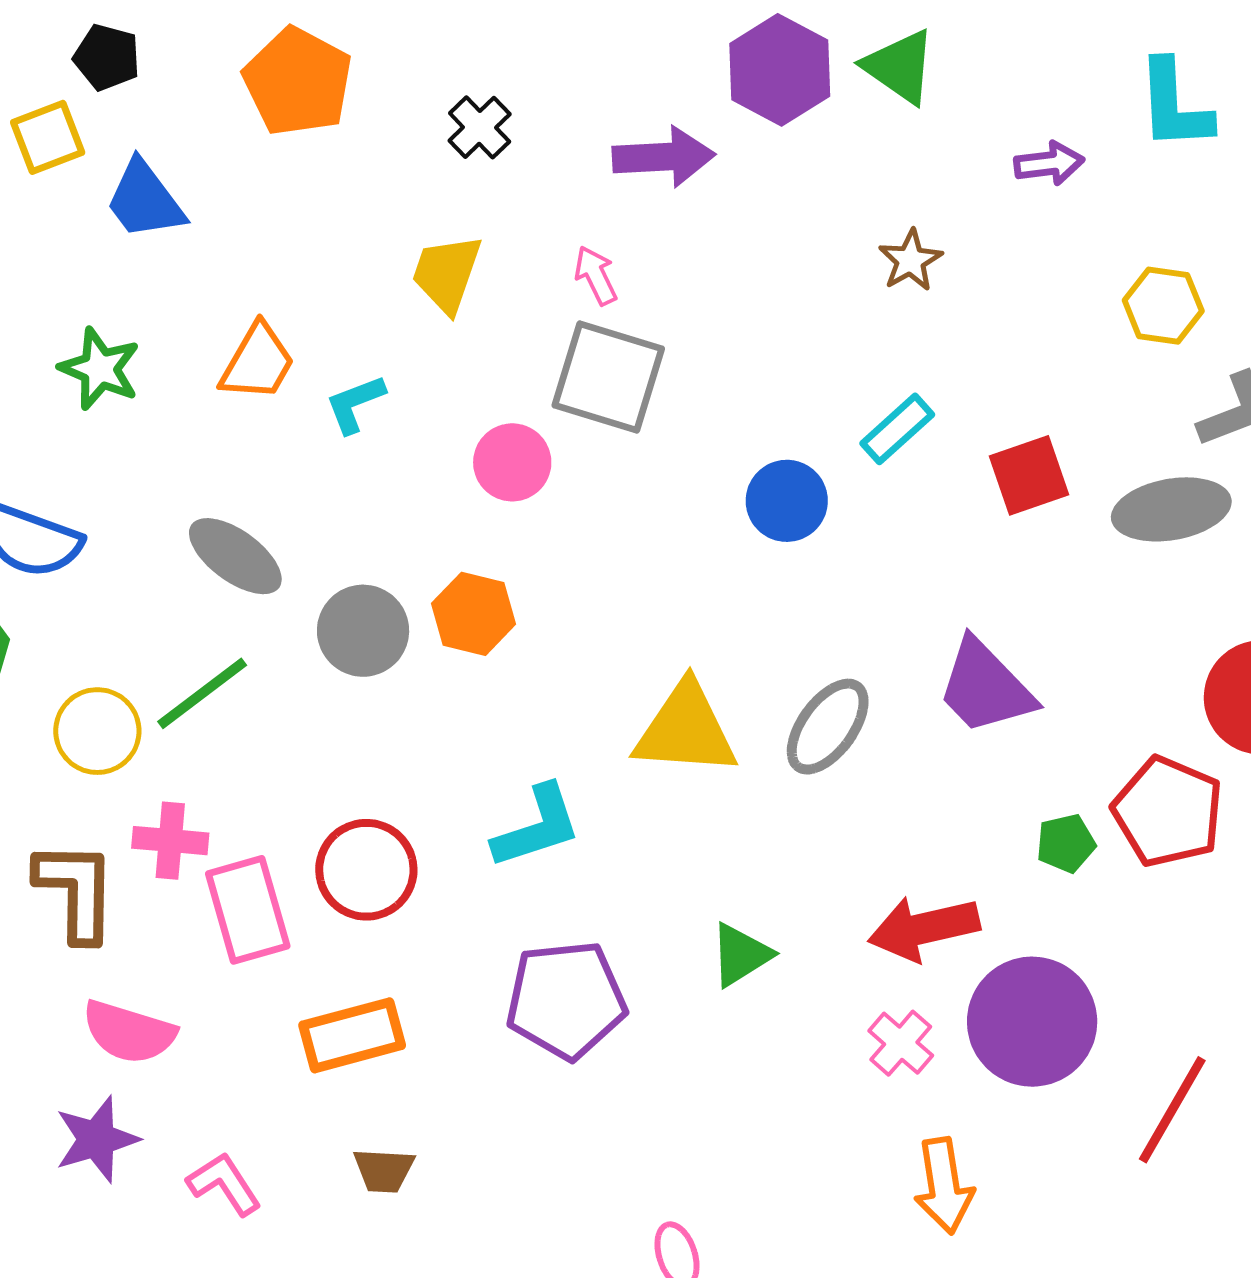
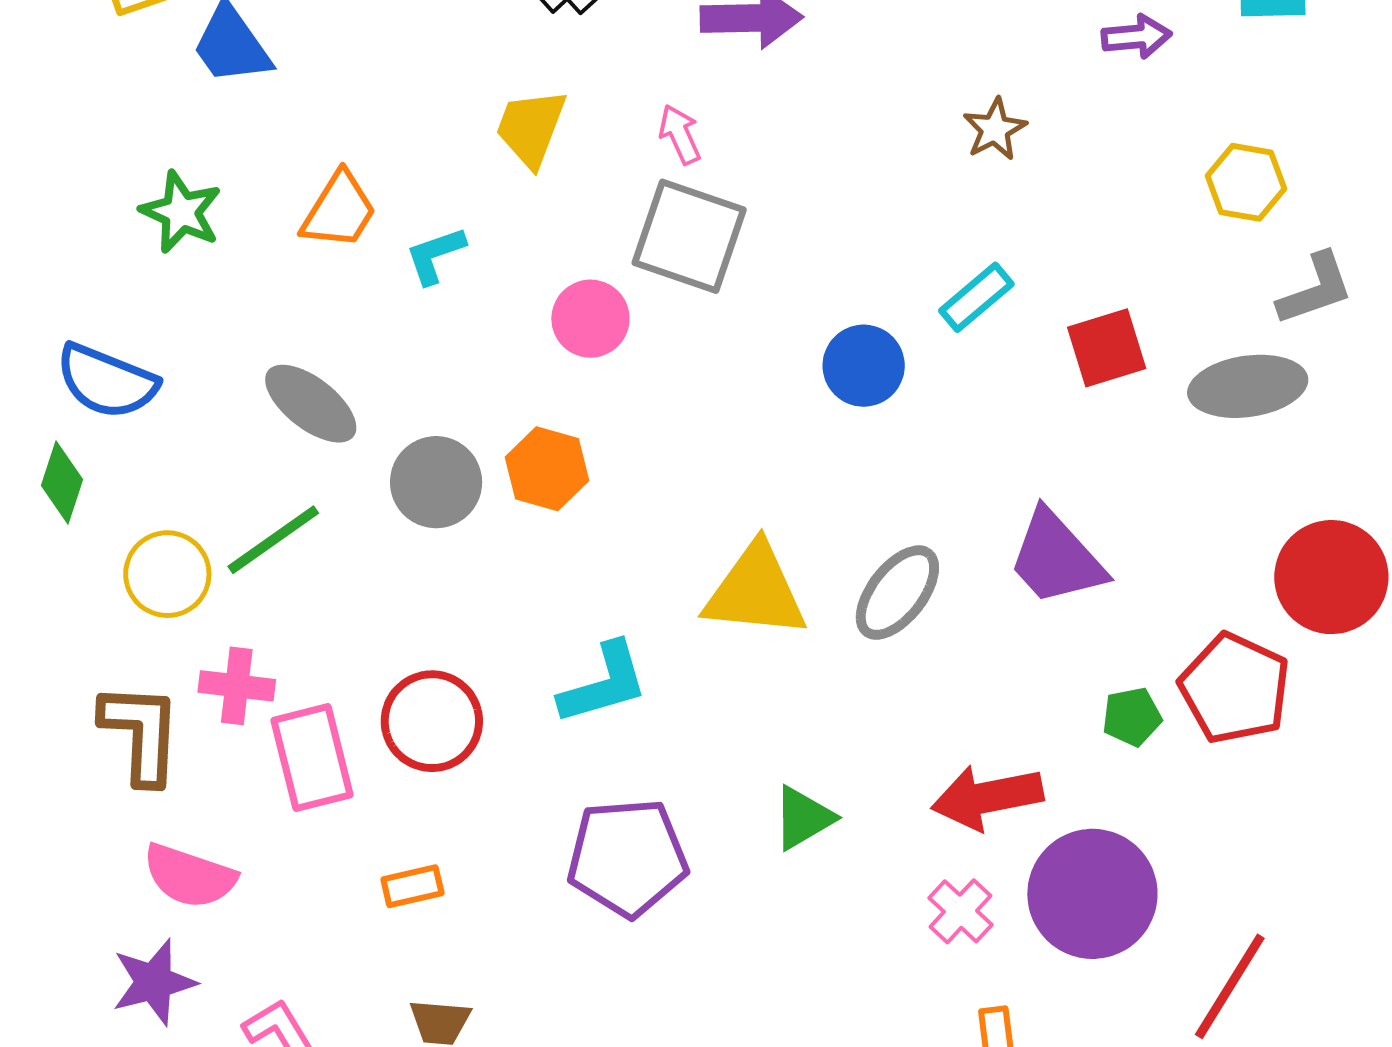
orange rectangle: (352, 1035) -> (412, 886), size x0.6

